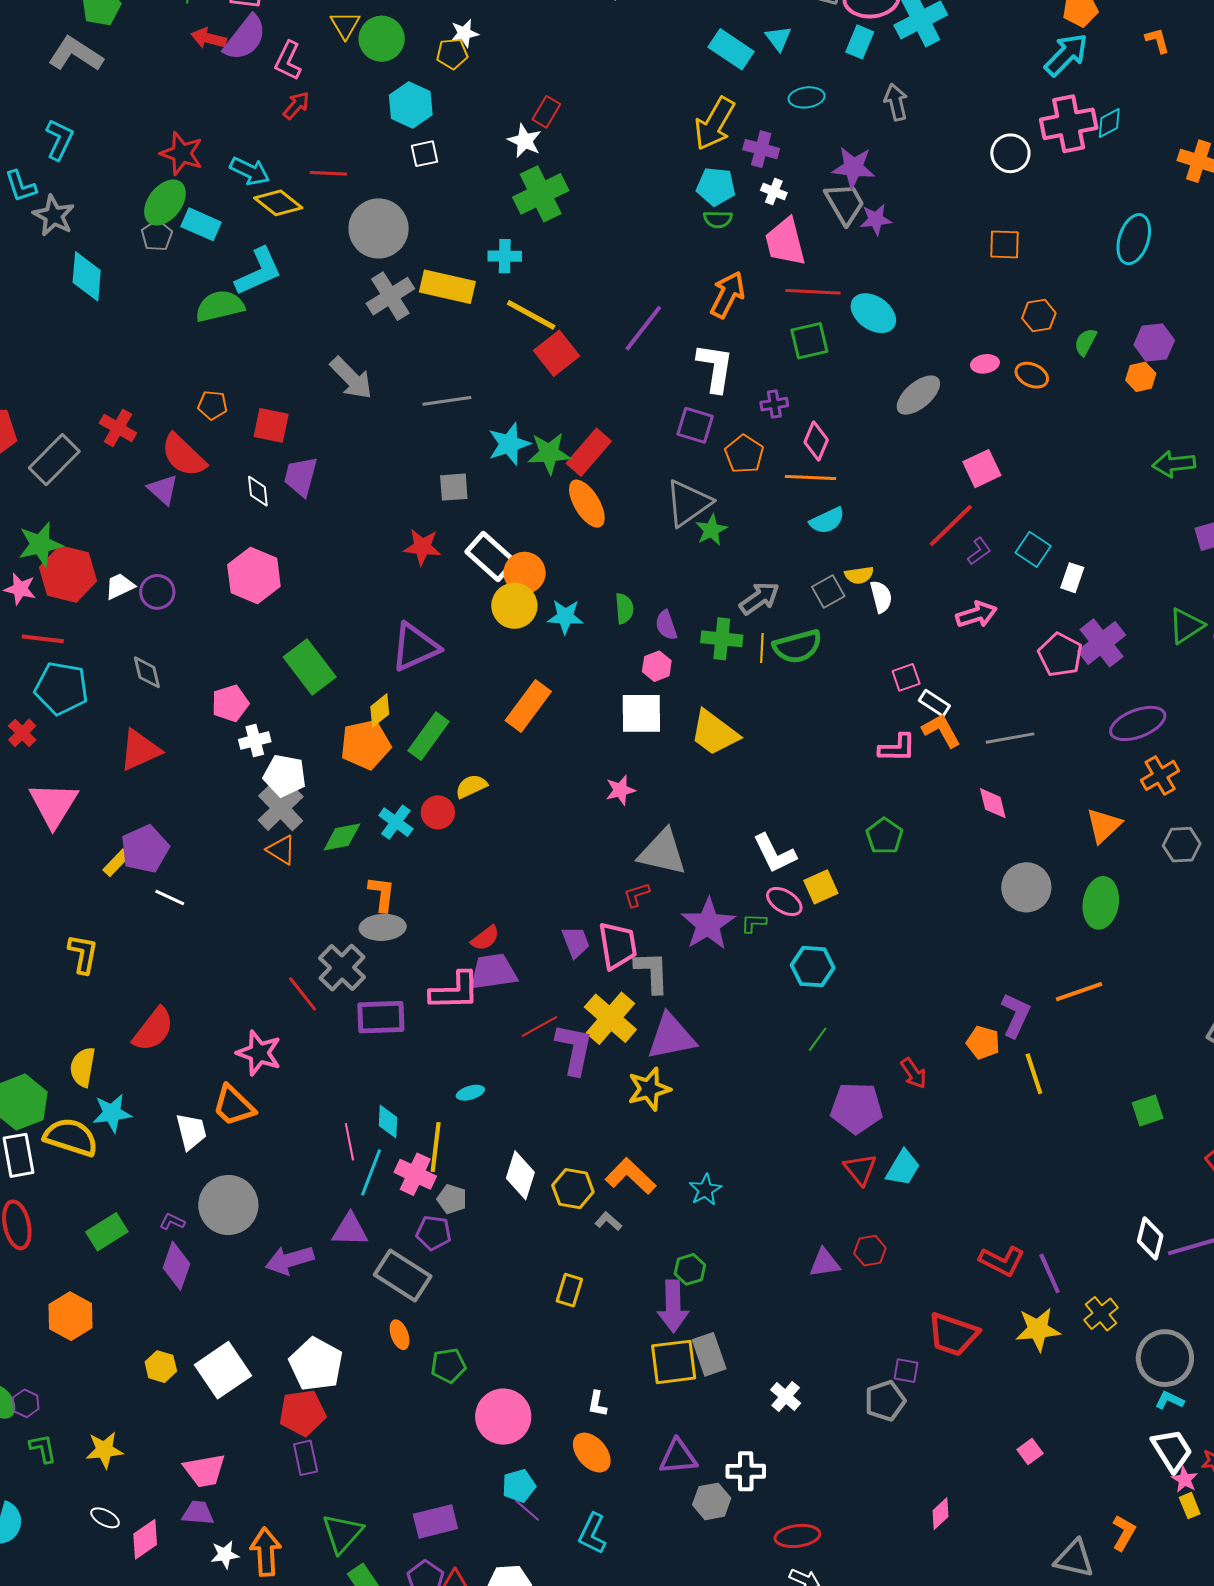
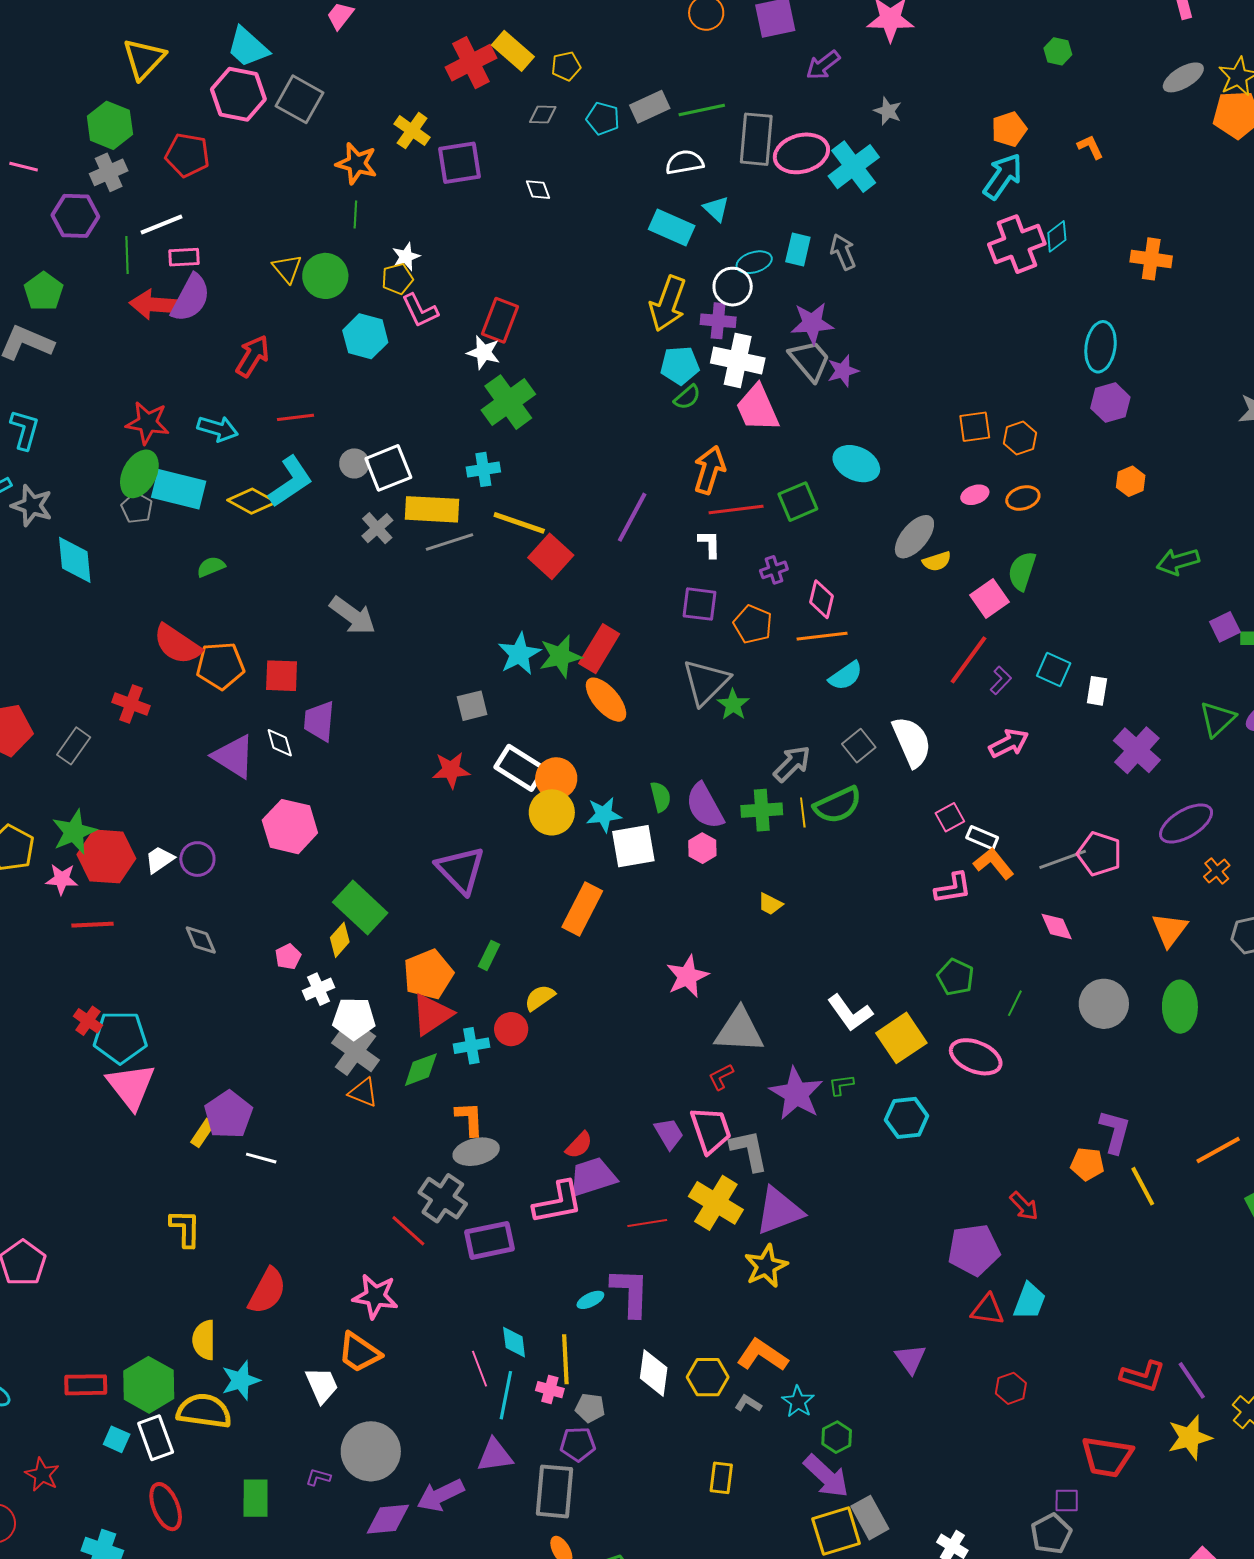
red arrow: (209, 38) -> (155, 305), size x1.4
cyan rectangle: (860, 42) -> (798, 249), moved
pink L-shape: (288, 61) -> (420, 310), moved, turned -42
red arrow: (296, 105) -> (253, 356), size x1.4
red rectangle: (546, 112) -> (500, 320), size x1.4
white circle: (1010, 153) -> (733, 287), moved
white square: (424, 154) -> (388, 468), moved, size x1.6
white cross: (774, 192) -> (738, 360), size x2.0
yellow diamond: (278, 203) -> (252, 501), moved
green semicircle: (718, 219) -> (687, 397), turned -32
cyan rectangle: (201, 224) -> (179, 489), size x1.4
gray circle: (379, 228) -> (354, 463), size x0.5
orange square: (1004, 244) -> (975, 427), moved
cyan L-shape: (258, 272) -> (291, 481), moved
red line: (813, 292) -> (736, 510), moved
gray cross: (390, 296) -> (377, 528), size x0.7
green semicircle: (220, 306) -> (211, 567), size x0.6
green semicircle: (1085, 342) -> (1022, 571), moved, size x1.4
purple hexagon: (1154, 342) -> (1110, 403), moved
white L-shape: (715, 368) -> (710, 544), size x0.6
orange ellipse: (1032, 375) -> (1023, 498), turned -32
gray line: (447, 401) -> (450, 542), moved
orange pentagon: (213, 405) -> (220, 666), size x1.6
red semicircle: (184, 455) -> (177, 644), moved
gray rectangle: (54, 460) -> (74, 746), size x0.7
purple triangle: (163, 490) -> (234, 756), moved, size x1.4
yellow semicircle: (859, 575) -> (937, 561), moved
white semicircle: (881, 597) -> (912, 742), size x1.6
purple semicircle: (666, 625) -> (705, 806), size x1.6
purple triangle: (415, 647) -> (461, 870), turned -40
pink pentagon: (1060, 655) -> (1099, 854), moved
cyan pentagon: (61, 688) -> (120, 1037), moved
pink pentagon: (230, 703) -> (288, 957), size x0.7
yellow diamond: (380, 710) -> (340, 940), moved
white square: (641, 713) -> (633, 846), moved
yellow trapezoid: (714, 733) -> (770, 904), size x0.5
green rectangle: (428, 736) -> (489, 955), size x0.6
red triangle: (140, 750) -> (432, 1014), moved
orange cross: (1160, 775) -> (1217, 871), size x0.7
pink star: (620, 790) -> (687, 976), size x1.4
cyan cross: (396, 822) -> (471, 1046), turned -36
yellow square: (821, 887) -> (901, 1038), size x1.4
pink ellipse: (784, 901) -> (976, 1057), moved, size x1.4
orange line: (1079, 992) -> (1218, 1150), moved
red line: (539, 1026) -> (647, 1223), turned 30
green line: (818, 1039) -> (1015, 1003), moved
purple L-shape: (574, 1049) -> (630, 1292), moved
red triangle: (860, 1169) -> (988, 1310), turned -33
pink cross: (415, 1174) -> (550, 1390), size x0.7
cyan star: (705, 1190) -> (798, 1402), moved
green rectangle: (107, 1232) -> (256, 1498), turned -48
purple triangle: (825, 1263) -> (910, 1359), moved, turned -48
purple diamond: (176, 1266) -> (388, 1519), moved, turned 75
gray rectangle: (403, 1275) -> (554, 1491), turned 72
purple arrow: (673, 1306) -> (826, 1476), turned -36

